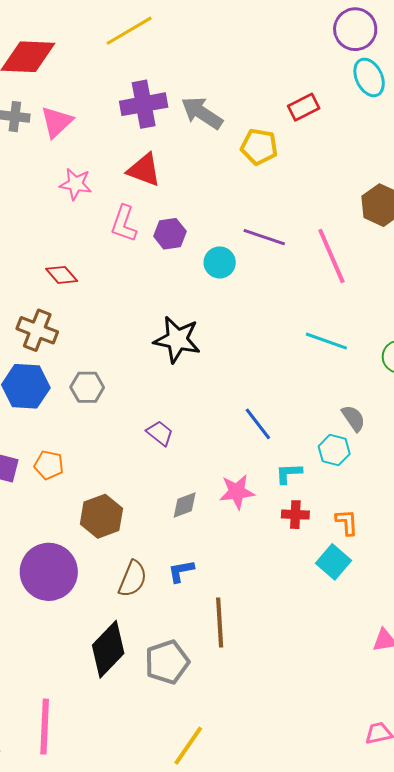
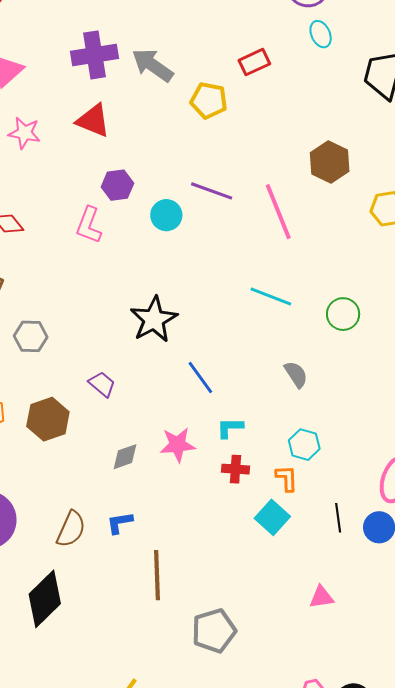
cyan ellipse: (369, 77) -> (321, 34), size x0.7
pink L-shape: (124, 224) -> (89, 225), moved
black star: (177, 340) -> (154, 319), moved, turned 30
cyan hexagon: (334, 450) -> (304, 445), moved
brown hexagon: (101, 516) -> (48, 419), moved
gray pentagon: (167, 662) -> (214, 631), moved

